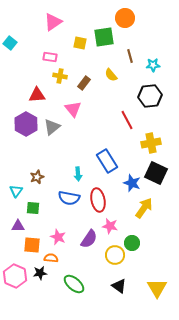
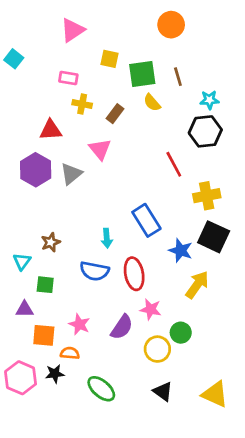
green square: (104, 37) -> (142, 74), moved
cyan star: (153, 65) -> (209, 100), moved
yellow triangle: (157, 288) -> (215, 394), turned -35

